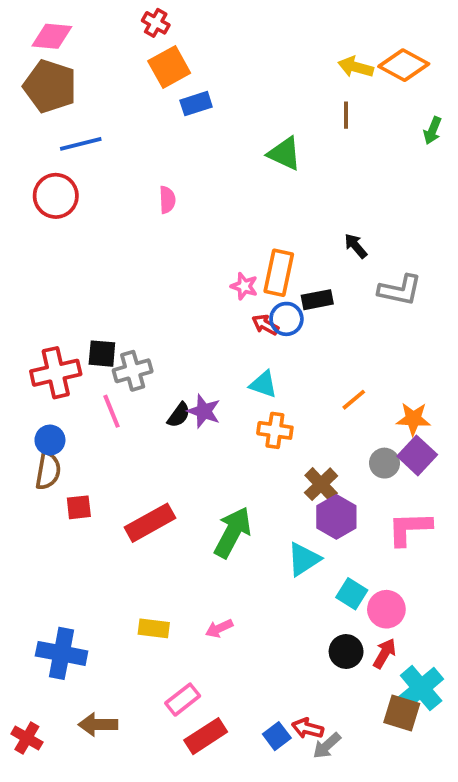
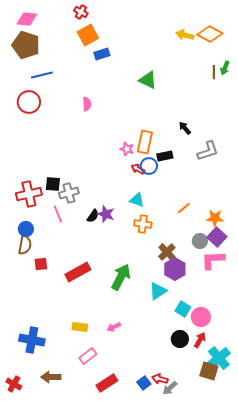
brown line: (346, 115) -> (214, 72), moved
gray L-shape: (400, 290) -> (208, 151), turned -30
pink L-shape: (409, 528) -> (213, 260), moved
pink rectangle: (183, 700) -> (88, 356), moved

